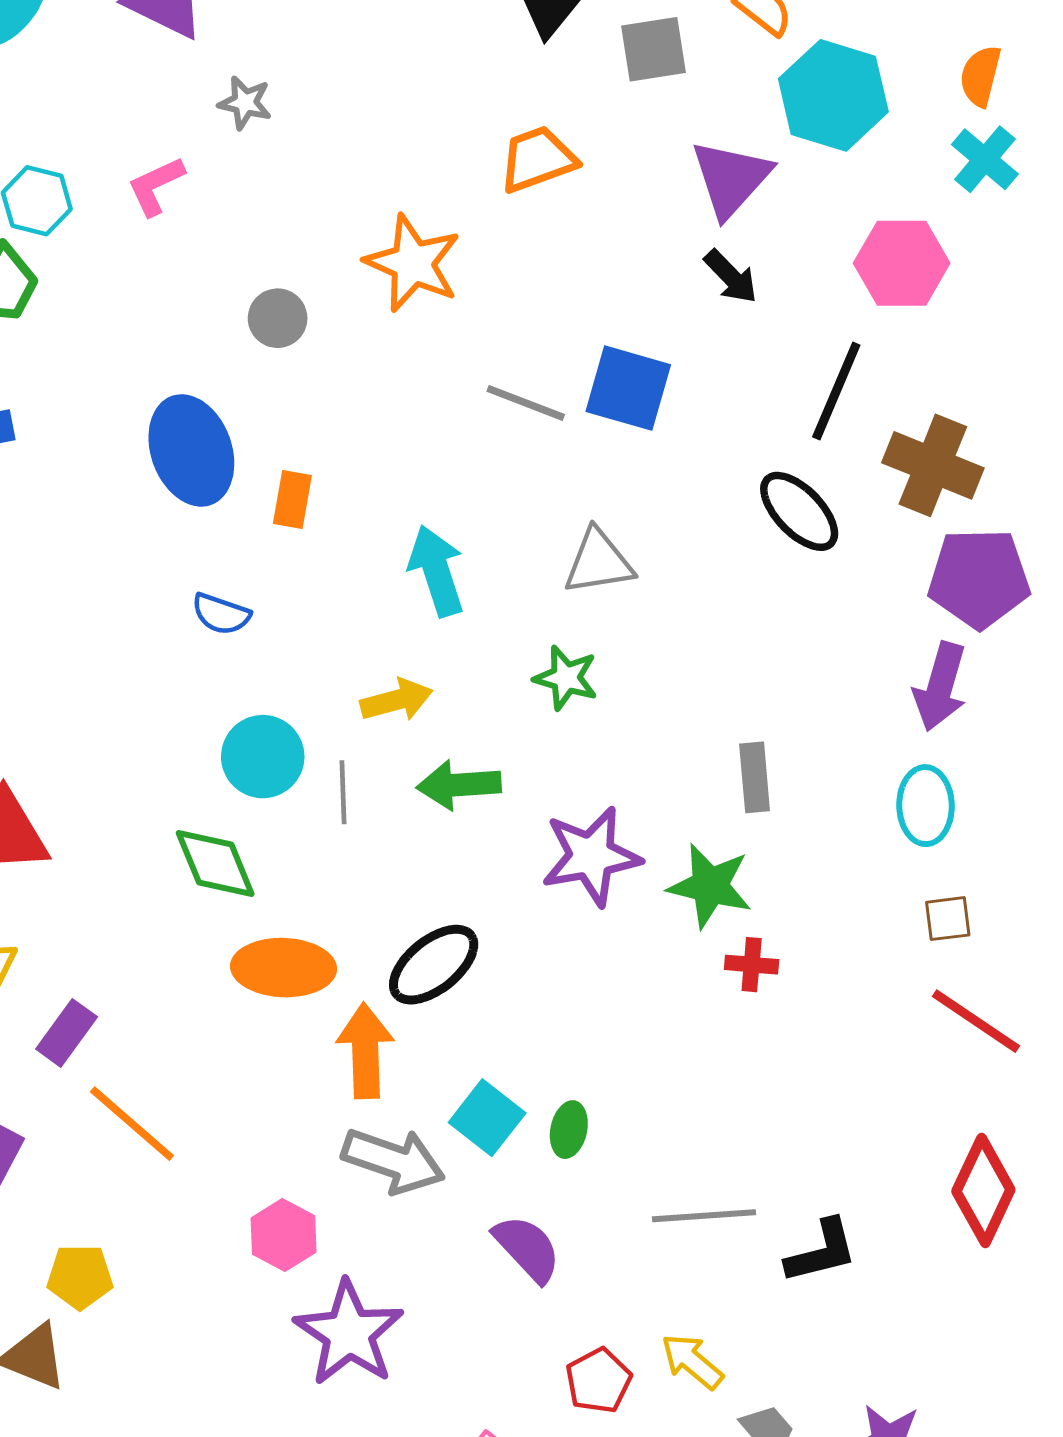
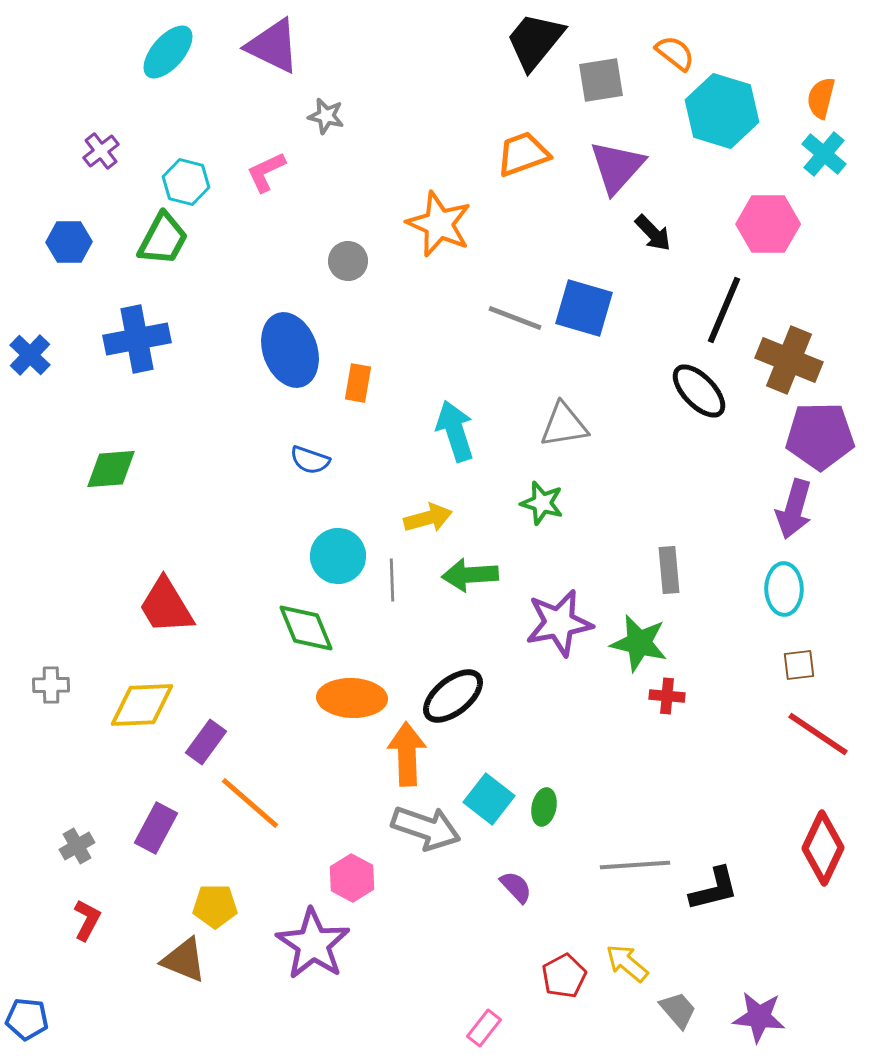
purple triangle: (731, 179) -> (617, 167), moved
purple semicircle: (527, 1248) -> (516, 887), size x0.7
purple star: (349, 1333) -> (313, 944), moved

